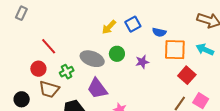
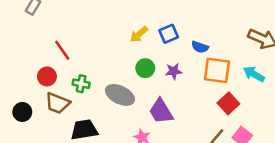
gray ellipse: (92, 59) -> (120, 95), moved
purple star: (142, 62) -> (174, 71), moved
green cross: (67, 72) -> (81, 84), turned 32
purple trapezoid: (97, 89) -> (161, 111), moved

